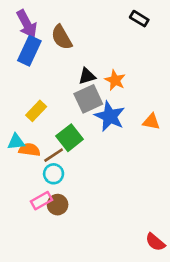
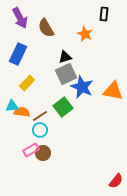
black rectangle: (139, 19) -> (104, 14), turned 64
blue rectangle: (29, 51) -> (18, 54), moved
orange star: (115, 80) -> (85, 34), moved
orange triangle: (151, 122) -> (113, 91), size x1.5
green square: (70, 138) -> (63, 107), moved
red semicircle: (155, 242) -> (116, 181), turned -91

